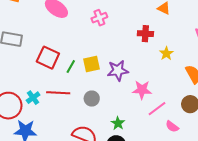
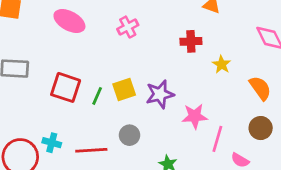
red line: (58, 93) -> (91, 150), moved
cyan cross: (33, 98) -> (52, 143), turned -32
pink line: (157, 109) -> (217, 139), turned -30

